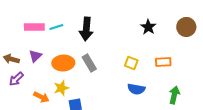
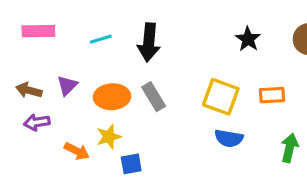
pink rectangle: (34, 27) -> (38, 31), moved
yellow square: (131, 63) -> (221, 97), size x1.6
purple arrow: (16, 79) -> (37, 122), turned 35

